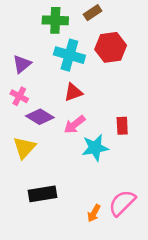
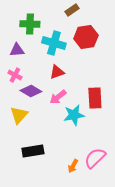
green cross: (55, 20) -> (30, 24), moved
purple triangle: (22, 64) -> (17, 50), turned 35
red rectangle: (122, 126) -> (95, 98), size x1.5

